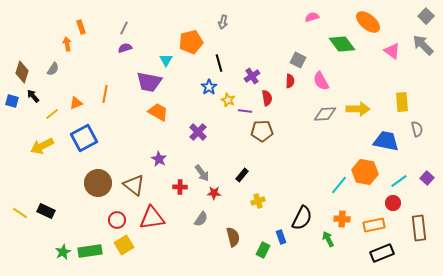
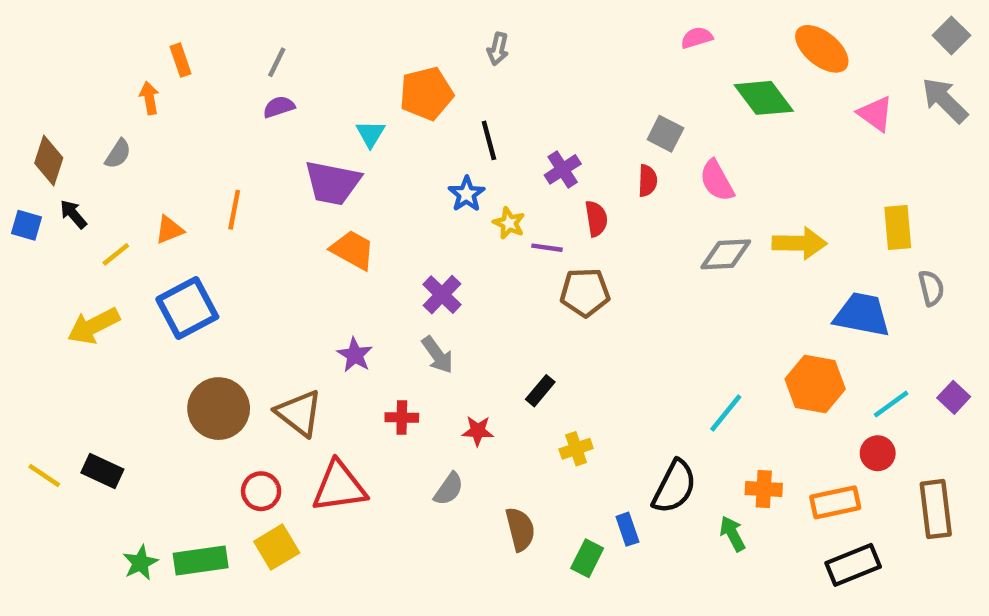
gray arrow: (202, 173) -> (438, 355), moved
cyan line: (339, 185) -> (726, 413), moved

